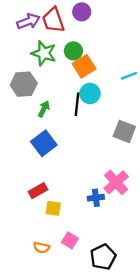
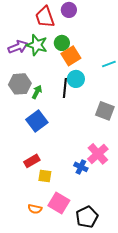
purple arrow: (28, 21) -> (18, 47), moved
gray hexagon: (24, 84) -> (20, 84), moved
blue cross: (96, 198) -> (81, 167), turned 32
pink square: (70, 240) -> (59, 203), size x1.5

